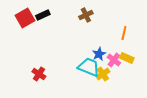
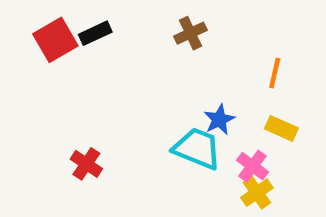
pink cross: (114, 60) -> (253, 166), moved
yellow cross: (103, 74) -> (257, 193), moved

